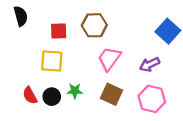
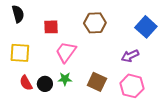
brown hexagon: (94, 25) -> (95, 23), moved
pink trapezoid: (109, 59) -> (66, 52), moved
yellow square: (52, 61) -> (20, 53), moved

